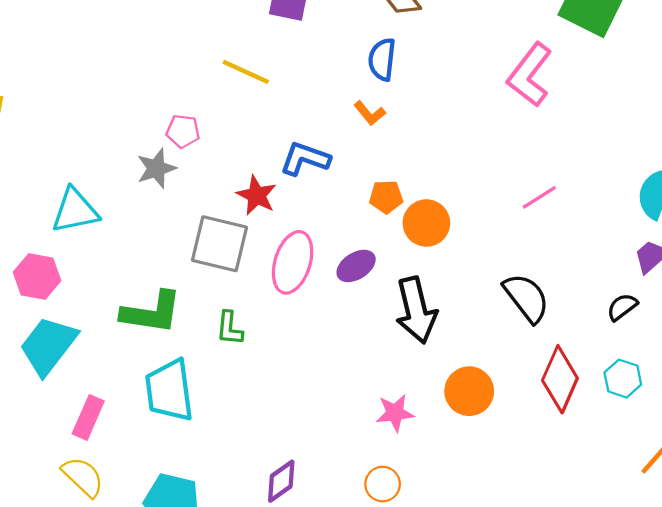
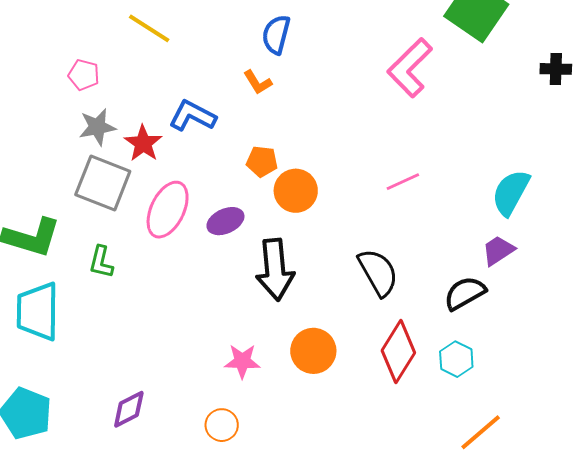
gray star: (156, 168) -> (97, 127), moved
black semicircle: (622, 307) -> (465, 293), size x1.4

